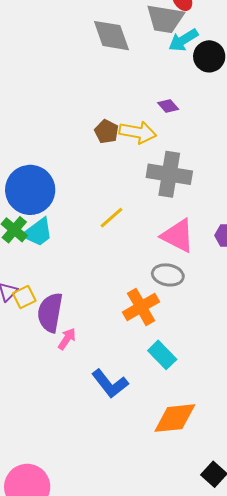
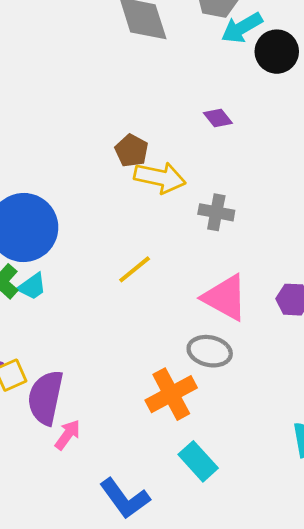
yellow arrow: (138, 132) -> (160, 178), moved
gray cross: (169, 174) -> (216, 212), size x0.6
cyan trapezoid: (38, 232) -> (32, 286), size x0.7

